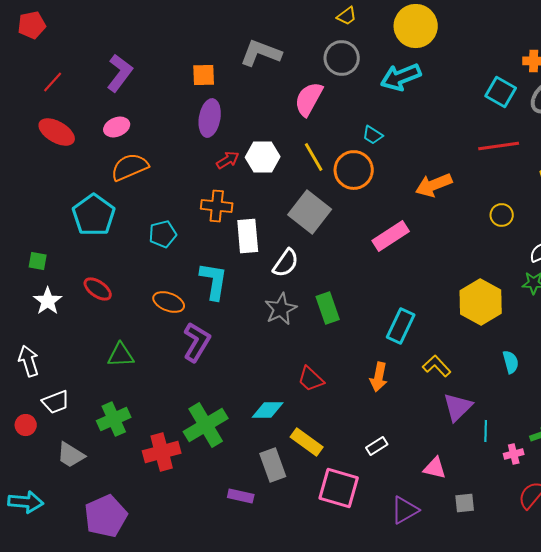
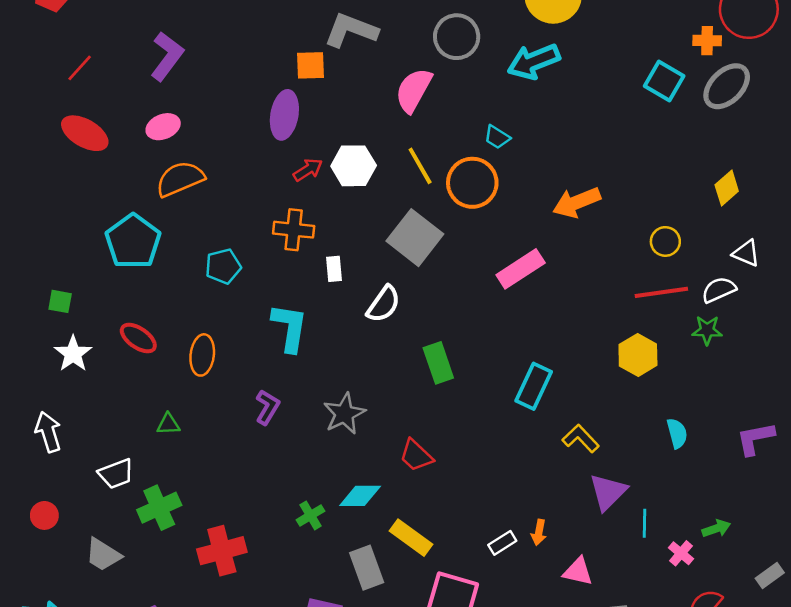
orange square: (204, 75) -> (310, 65), moved
red line: (499, 146) -> (661, 292), moved
white rectangle: (248, 236) -> (334, 269), size x0.6
orange ellipse: (169, 302) -> (202, 355), moved, turned 76
yellow hexagon: (481, 302) -> (638, 355), size x0.7
gray star: (281, 309) -> (344, 414), moved
purple L-shape: (197, 342) -> (267, 407), size x0.7
green triangle: (121, 355) -> (168, 424), size x0.7
orange arrow: (379, 377) -> (539, 532), moved, size x0.7
white trapezoid: (56, 402) -> (116, 474), moved
green cross: (206, 425) -> (310, 515), moved, size x0.5
pink cross: (514, 454) -> (681, 553), turned -36

